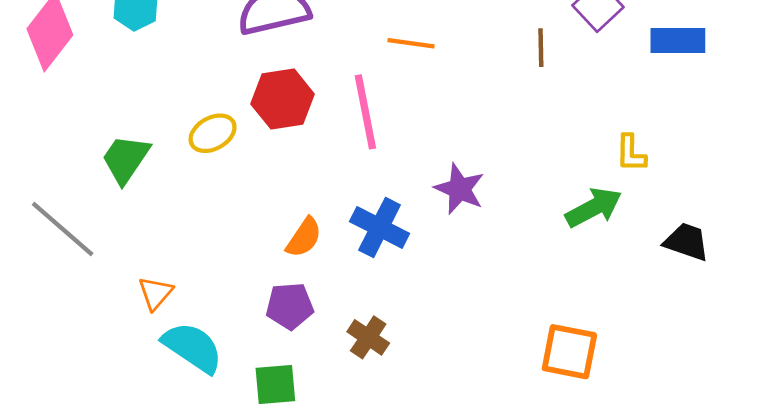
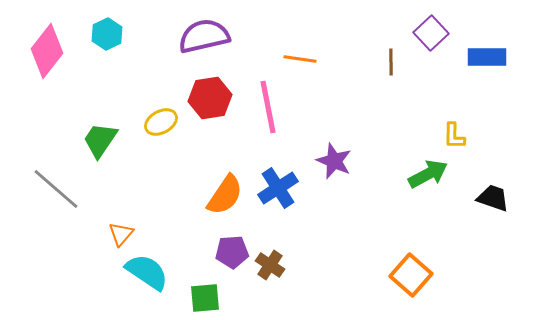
blue cross: (380, 227) -> (278, 188), turned 30
orange semicircle: (304, 237) -> (225, 195), size x1.4
purple pentagon: (290, 306) -> (232, 252), moved
orange square: (569, 352) -> (411, 275), turned 30

